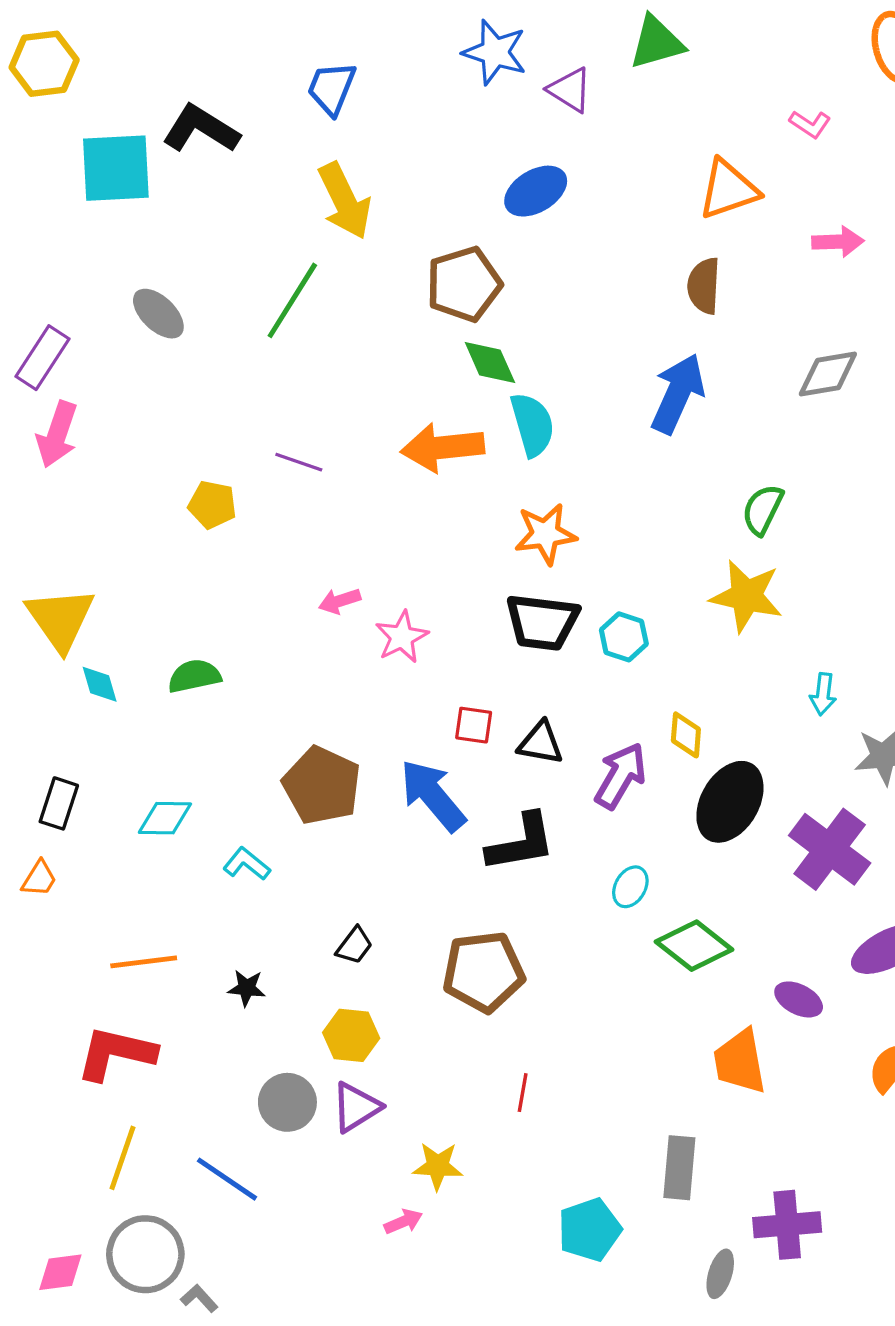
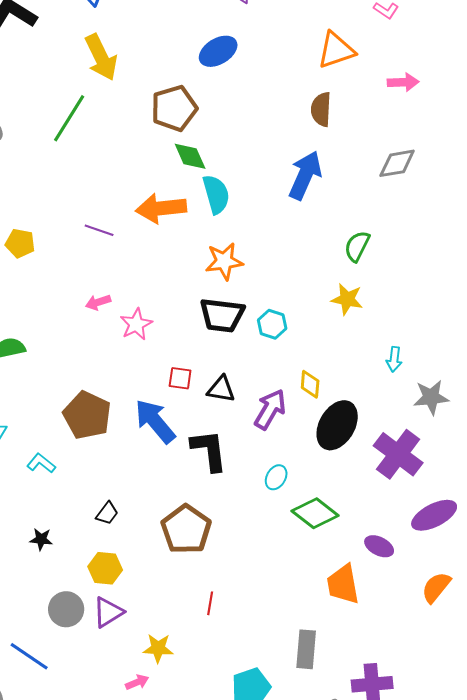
purple line: (299, 462) -> (99, 230), moved
yellow star: (746, 596) -> (347, 299), size x0.7
black L-shape: (521, 843) -> (209, 450), turned -87
brown pentagon: (483, 972) -> (186, 529), turned -30

